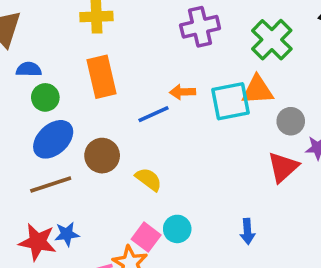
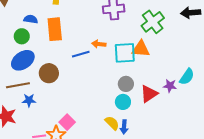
blue semicircle: (29, 69) -> (31, 19), moved
gray circle: (291, 121) -> (126, 84), moved
yellow semicircle: (149, 179) -> (112, 123), moved
cyan circle: (177, 229) -> (123, 102), moved
blue star: (67, 234) -> (29, 100), moved

